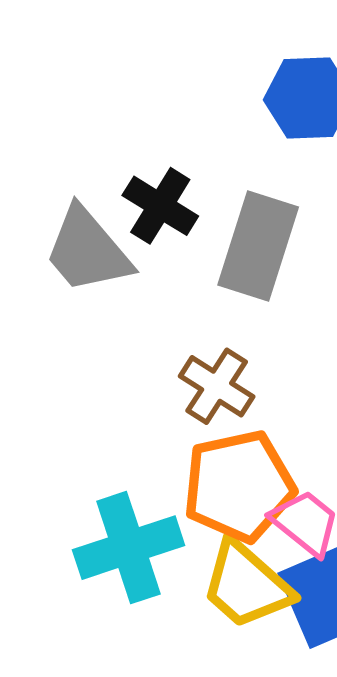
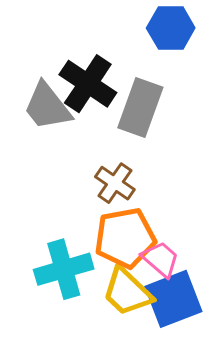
black cross: (160, 206) -> (88, 84), size x1.4

